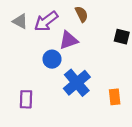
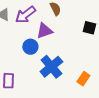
orange rectangle: (115, 97) -> (83, 79), turned 40

